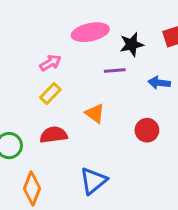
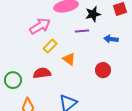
pink arrow: (50, 63) -> (40, 26), size x1.5
yellow rectangle: (50, 93) -> (50, 46), moved

